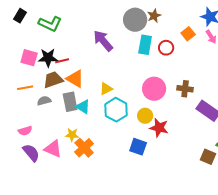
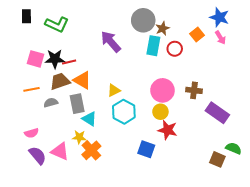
black rectangle: (20, 16) -> (26, 16), turned -32
brown star: (154, 16) -> (162, 28), moved
cyan triangle: (83, 107) -> (89, 119), moved
yellow circle: (145, 116) -> (160, 112), moved

